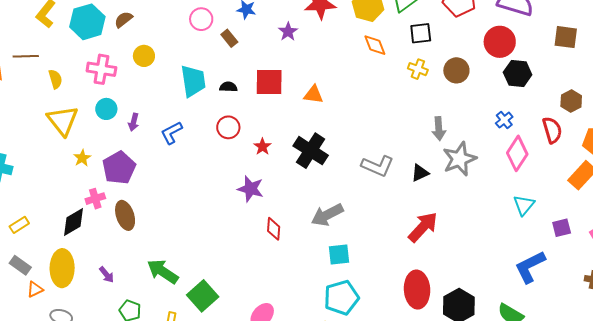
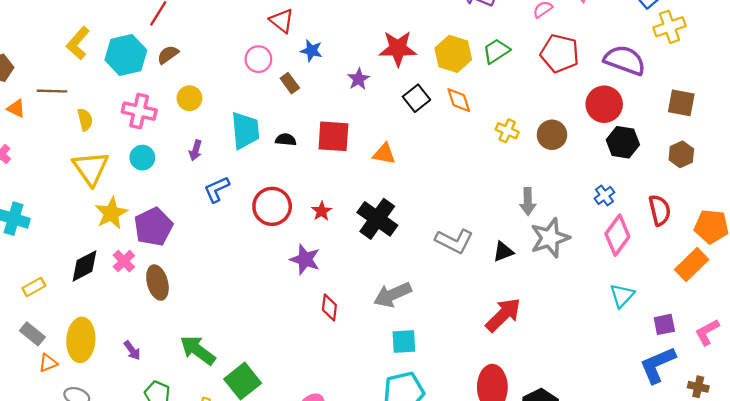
black square: (421, 33) -> (416, 98), moved, turned -35
brown hexagon: (571, 101) -> (681, 154), moved
purple arrow: (134, 122) -> (195, 150), moved
red circle: (228, 127) -> (272, 206), moved, size x1.4
yellow star: (82, 158) -> (111, 213), size x1.6
pink cross: (95, 199) -> (124, 261), turned -30
black diamond: (73, 222) -> (85, 266), moved
blue L-shape: (530, 267) -> (658, 365), moved

